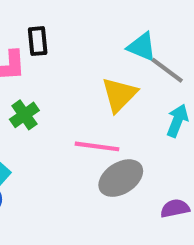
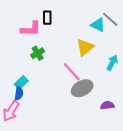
gray line: (167, 70) -> (110, 19), moved
pink line: (97, 146) -> (72, 72), turned 35

